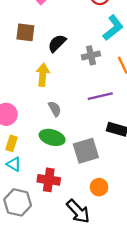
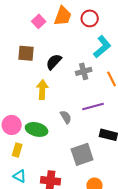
gray semicircle: (55, 109) -> (66, 117), moved
green ellipse: (52, 137) -> (37, 129), moved
cyan triangle: (14, 164) -> (20, 176), moved

